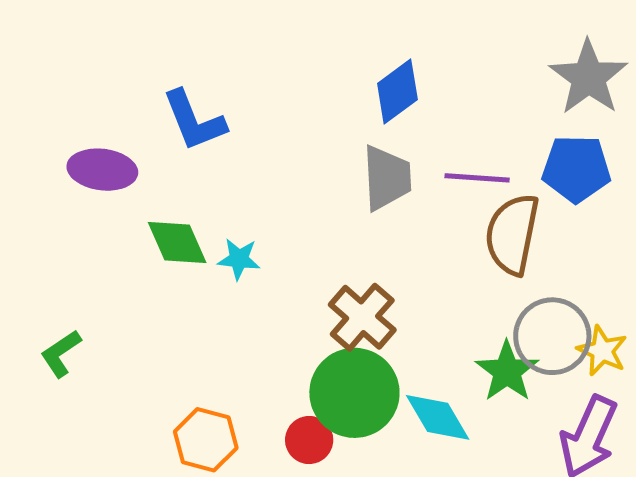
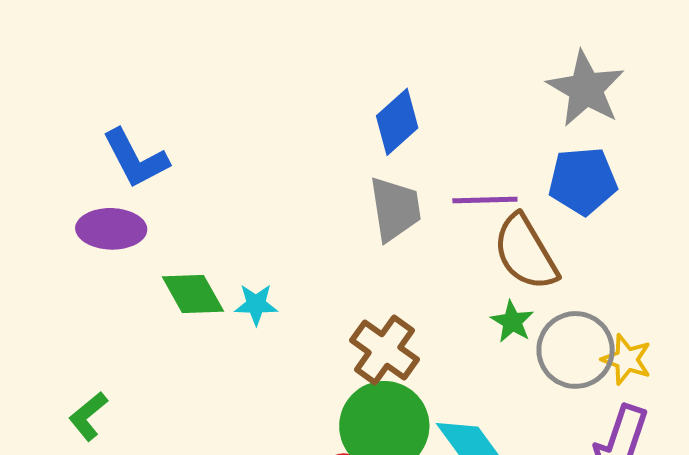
blue L-shape: (194, 121) -> (135, 159), moved
brown semicircle: (512, 234) -> (525, 253), turned -36
green star: (507, 371) -> (512, 322), moved, size x0.7

